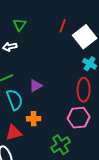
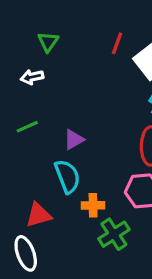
cyan semicircle: (15, 100) -> (67, 176), moved
orange cross: (34, 119) -> (93, 205), moved

